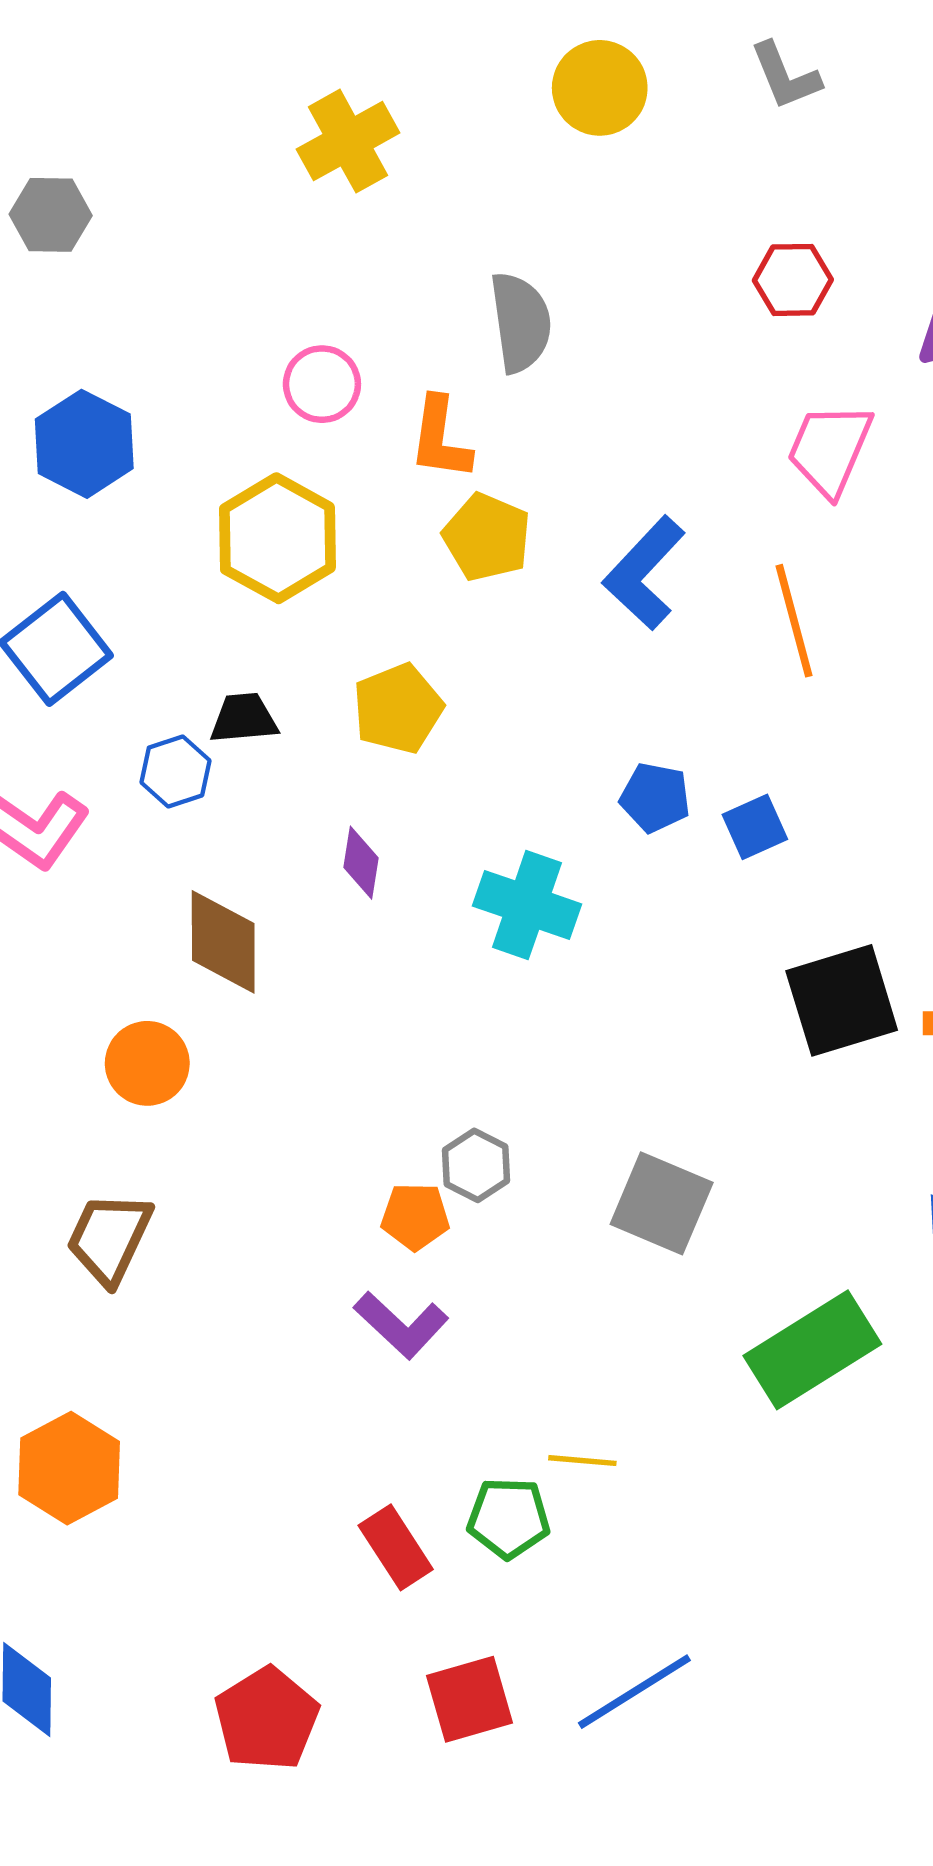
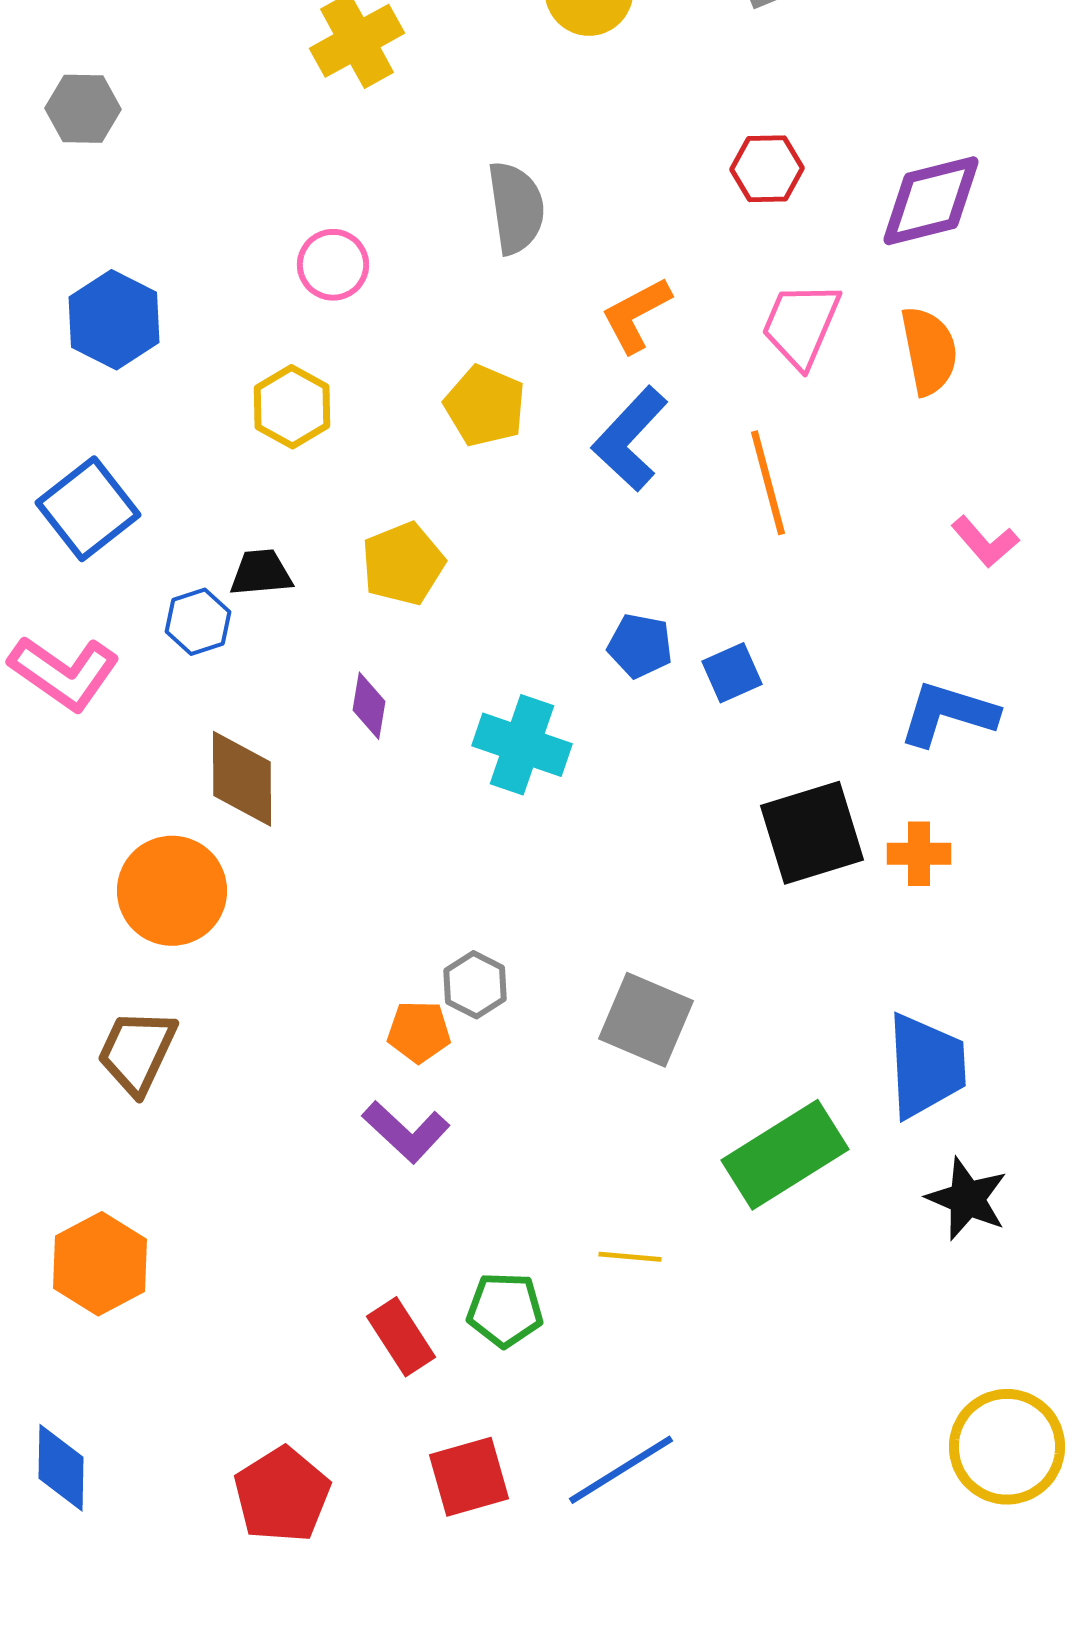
orange L-shape: (440, 438) -> (636, 315), moved, turned 54
yellow hexagon: (277, 538) -> (292, 407), size x0.7
orange circle: (147, 1063) -> (172, 891), size x1.4
yellow line: (582, 1461) -> (630, 1257), moved

